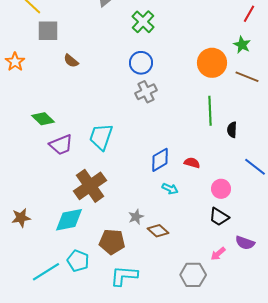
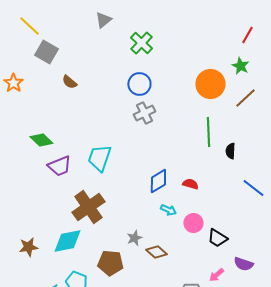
gray square: (48, 31) -> (46, 52), turned 30
brown line: (247, 77) -> (245, 98), turned -65
pink circle: (221, 189) -> (193, 223), moved
brown star: (21, 218) -> (28, 247), moved

